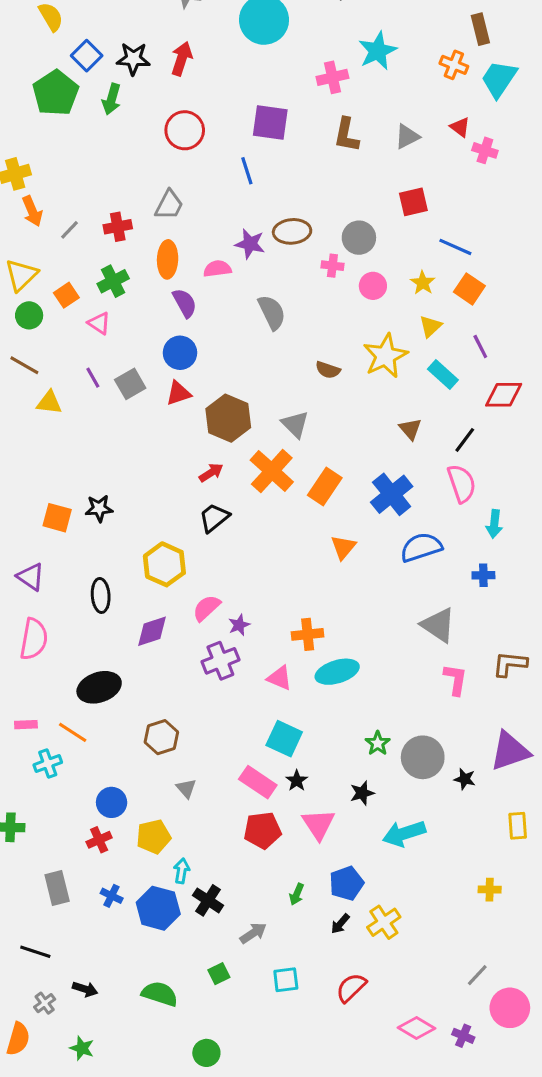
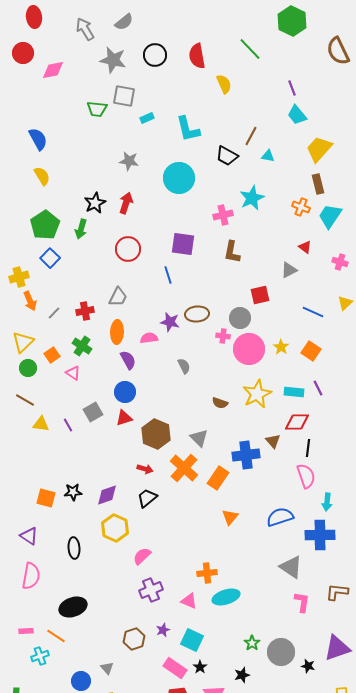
blue square: (87, 56) -> (50, 258), moved
black star: (133, 59) -> (95, 203), turned -30
gray triangle: (407, 136) -> (289, 270), moved
pink cross: (485, 150) -> (340, 262), moved
red square: (413, 202) -> (260, 295), moved
blue line: (455, 247) -> (313, 312), moved
green cross: (113, 281) -> (82, 346), turned -30
pink circle: (373, 286) -> (249, 349), size x1.8
gray semicircle: (272, 312) -> (184, 366), size x0.7
yellow triangle: (430, 326) -> (345, 303), moved
cyan rectangle: (443, 375) -> (294, 392), moved, turned -36
purple line: (93, 378) -> (68, 425), moved
red diamond: (504, 395) -> (297, 422), moved
black line: (465, 440) -> (308, 448), turned -30
red arrow: (211, 473) -> (145, 469), turned 49
blue cross: (392, 494) -> (246, 455), moved, turned 32
blue cross: (483, 575) -> (320, 535), size x2.0
purple star: (239, 625) -> (163, 630), moved
purple diamond: (152, 631) -> (107, 495), moved
brown hexagon: (161, 737) -> (134, 639), moved
gray triangle: (186, 788) -> (107, 668), moved

